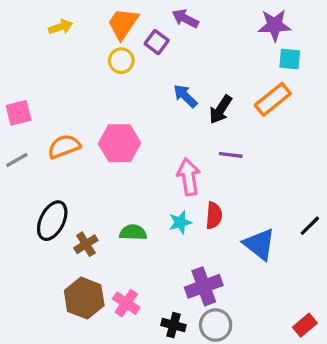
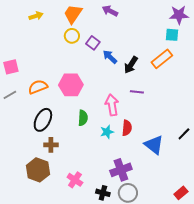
purple star: (275, 25) -> (179, 15), moved
purple square: (157, 42) -> (93, 43), moved
black ellipse: (52, 221) -> (43, 120), moved
green semicircle: (133, 232) -> (83, 118), moved, turned 91
brown cross: (86, 244) -> (51, 145), turned 32
brown hexagon: (84, 298) -> (38, 170), moved

